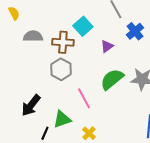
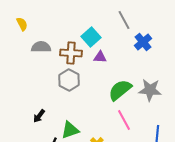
purple triangle: (107, 46) -> (100, 57), moved, turned 40
pink line: (84, 98) -> (124, 120), moved
black arrow: (31, 105) -> (39, 116), size x0.6

